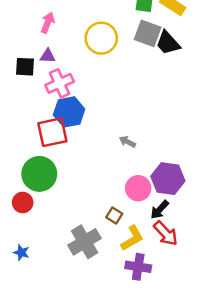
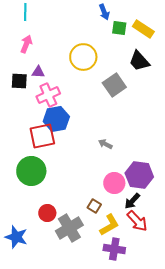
pink arrow: (48, 23) -> (26, 44), moved
gray square: (148, 33) -> (114, 85), moved, turned 35
red circle: (23, 202) -> (47, 213), moved
blue star: (21, 253) -> (16, 237), size x1.6

